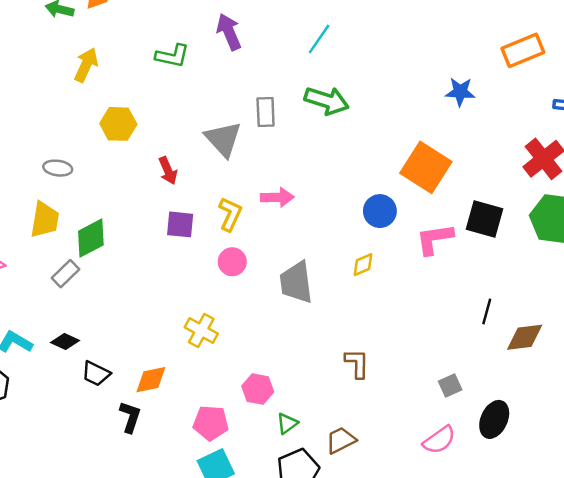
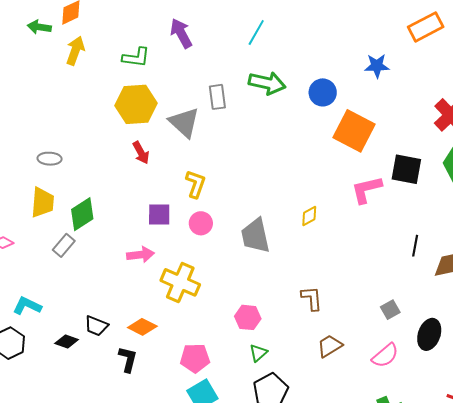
yellow arrow: (86, 65) -> (75, 51), moved
yellow hexagon: (118, 124) -> (136, 104), moved, size x1.4
pink arrow: (277, 197) -> (140, 255), moved
blue circle: (380, 211) -> (323, 92), moved
purple square: (180, 224) -> (159, 214), moved
yellow cross: (201, 331) -> (180, 282), size x1.4
black diamond: (65, 341) -> (67, 342), moved
orange diamond: (151, 380) -> (142, 327), turned 44
pink hexagon: (258, 389) -> (248, 317), moved
brown trapezoid: (341, 440) -> (330, 346), moved

